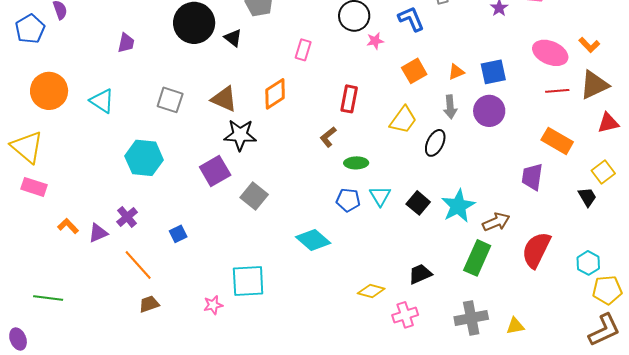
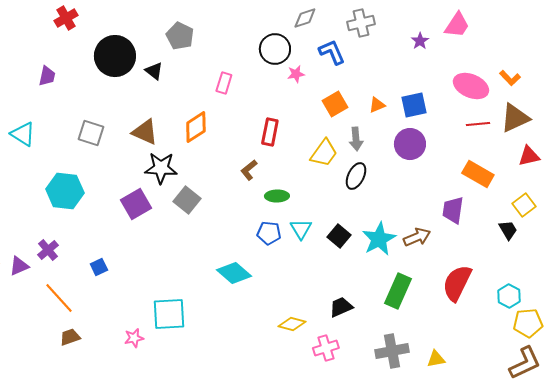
gray arrow: (450, 107) -> (356, 139), moved
gray square: (254, 196) -> (187, 200), moved
brown arrow: (496, 222) -> (417, 237), moved

